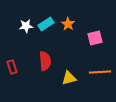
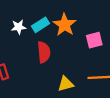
orange star: (68, 24) -> (65, 25), size x1.5
red semicircle: (45, 61) -> (44, 52), moved

